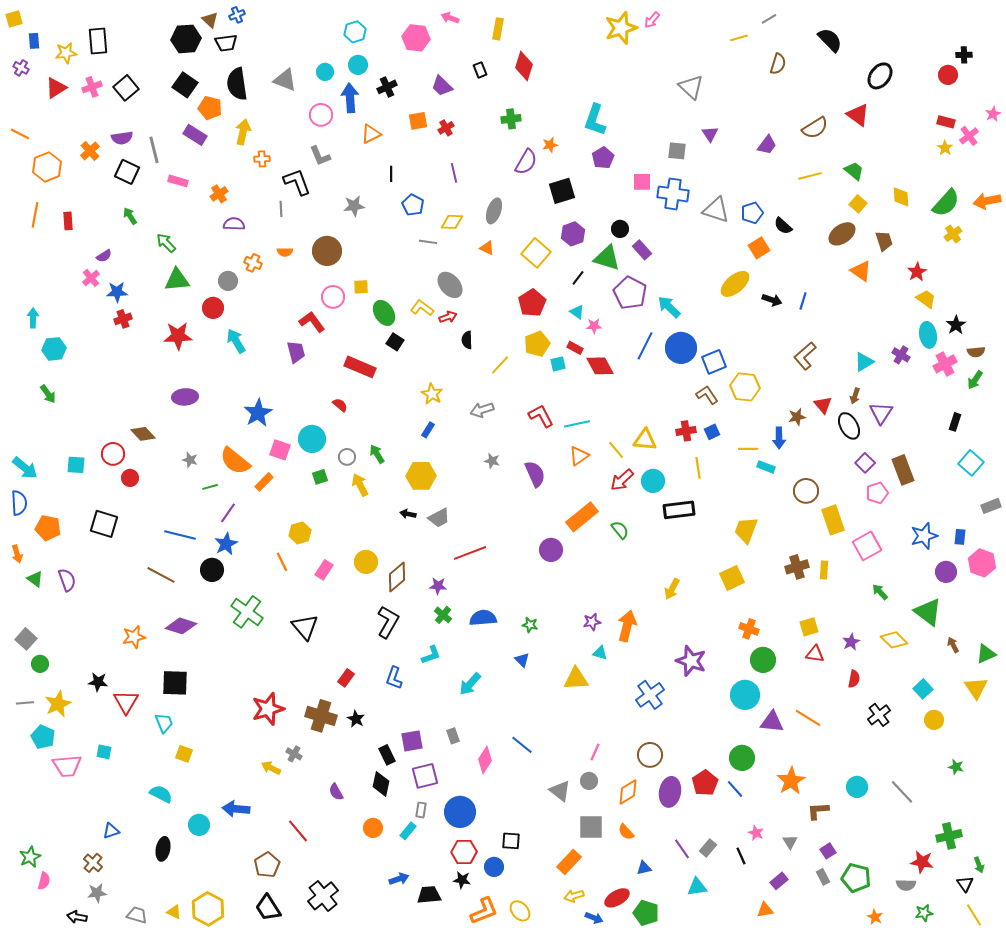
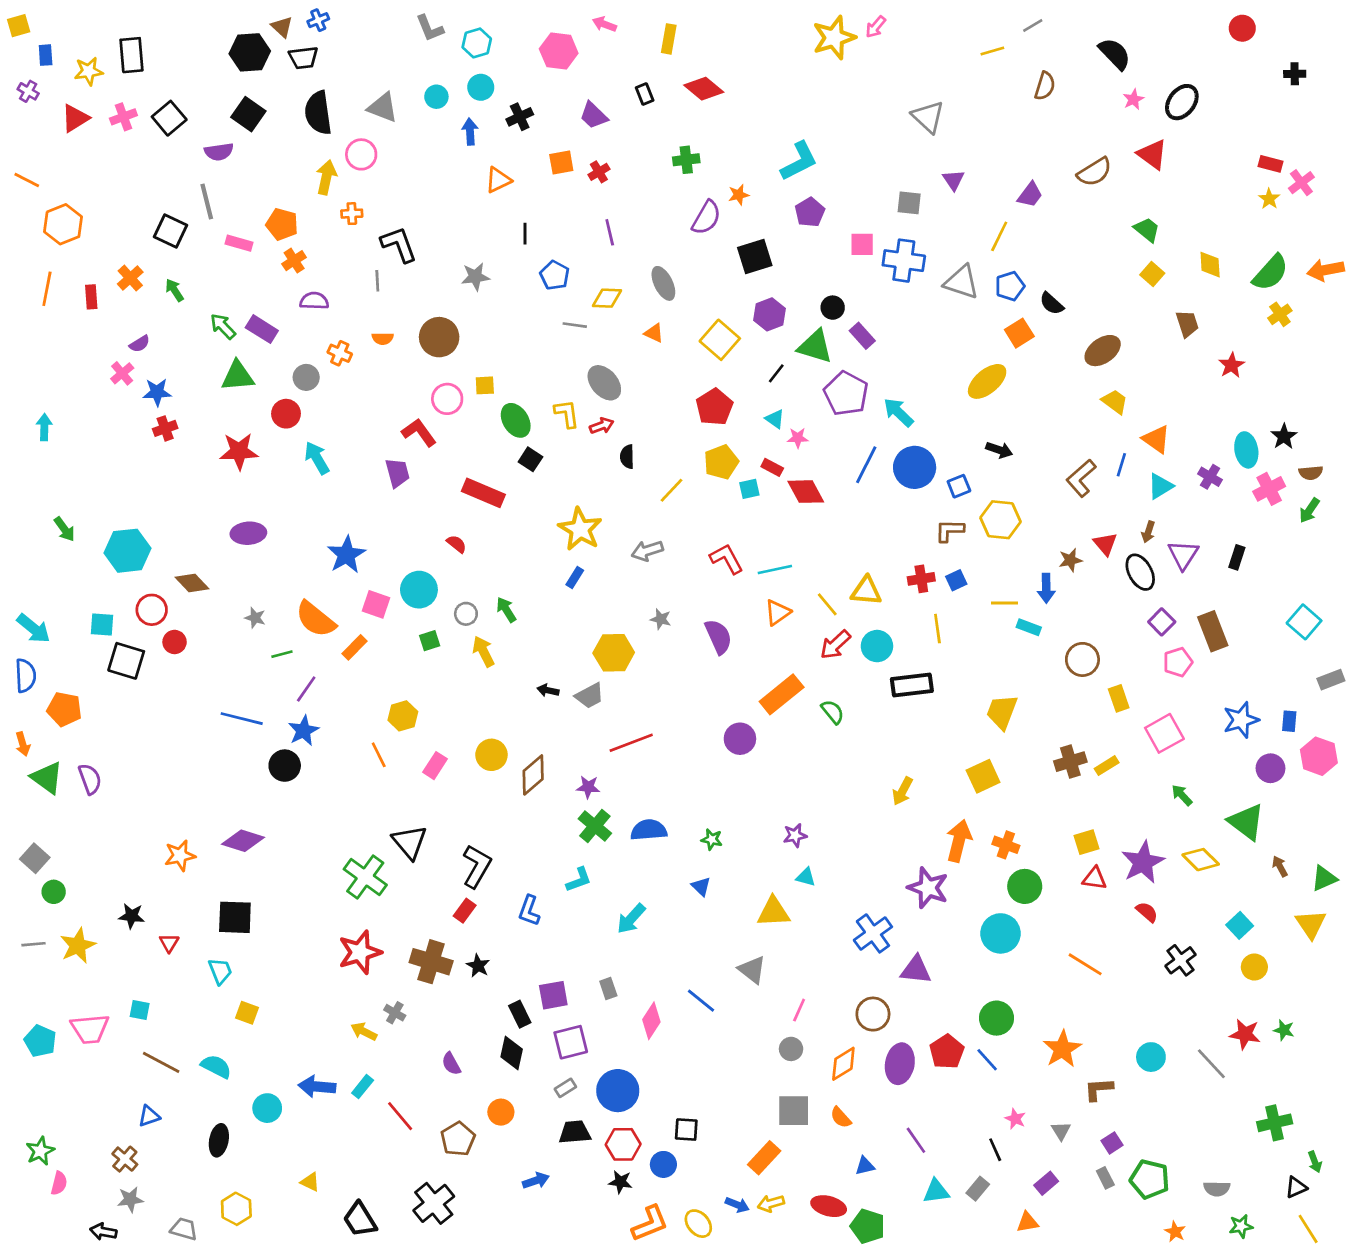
red diamond: (524, 66) -> (704, 89), turned -68
red circle: (948, 75) -> (1242, 28), moved
blue arrow: (350, 98) -> (470, 132), size x0.7
orange pentagon: (210, 108) -> (282, 224), moved
pink star: (993, 114) -> (1133, 99), moved
pink circle: (321, 115) -> (361, 154), moved
cyan L-shape: (595, 120) -> (799, 161), turned -136
purple rectangle: (195, 135) -> (262, 329), moved
purple semicircle: (122, 138) -> (219, 152), moved
orange cross: (90, 151) -> (130, 278), moved
gray L-shape: (320, 156) -> (430, 28), moved
yellow line: (810, 176) -> (999, 236), moved, turned -50
gray ellipse: (494, 211) -> (663, 283), turned -45
brown ellipse: (842, 234) -> (1103, 351), moved
orange triangle: (861, 271) -> (1156, 439), moved
yellow trapezoid: (926, 299) -> (1115, 402), moved
black arrow: (772, 300) -> (999, 450), moved
blue line: (803, 301) -> (1121, 465), moved
yellow L-shape: (422, 308) -> (567, 414), turned 45
cyan hexagon: (54, 349) -> (128, 551), moved, size x1.4
blue square: (714, 362) -> (959, 486), size x0.7
yellow star: (432, 394) -> (580, 529), size x1.5
brown L-shape: (707, 395) -> (949, 531), turned -55
black rectangle: (955, 422) -> (1237, 557), moved
yellow hexagon: (421, 476) -> (614, 653), moved
yellow rectangle: (833, 520) -> (1119, 698), size x0.7
black square: (104, 524) -> (126, 661), moved
yellow rectangle: (824, 570) -> (1107, 766), turned 54
brown line: (161, 575) -> (161, 1062), moved
green triangle: (35, 579) -> (47, 778), size x1.5
green cross: (247, 612) -> (365, 877), moved
green cross: (443, 615) -> (595, 826), size x1.4
black L-shape: (388, 622) -> (477, 866), moved
orange arrow: (627, 626) -> (959, 841), moved
purple star: (851, 642) -> (1143, 862), size x1.8
red semicircle: (854, 679) -> (1147, 912), turned -60
red triangle: (126, 702) -> (169, 943), size x0.6
purple triangle: (772, 722) -> (916, 970), moved
cyan pentagon: (43, 737) -> (40, 1041), moved
gray triangle: (560, 791) -> (752, 970), moved
gray rectangle: (421, 810) -> (565, 1088), turned 49
cyan rectangle: (408, 831) -> (363, 1087), moved
gray rectangle: (708, 848) -> (978, 1189), moved
red star: (922, 862) -> (1245, 1034), moved
brown pentagon: (267, 865) -> (458, 1139), moved
black triangle: (965, 884) -> (1296, 1187), turned 42
black trapezoid: (429, 895) -> (575, 1132), moved
red ellipse: (617, 898) -> (829, 1206), turned 45
yellow hexagon: (208, 909) -> (236, 1209), moved, size x0.7
yellow triangle: (174, 912) -> (310, 1182), moved
blue arrow: (594, 918) -> (737, 1205), moved

